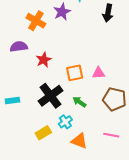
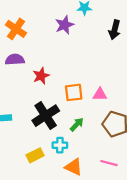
orange cross: (36, 21) -> (16, 29), moved
green arrow: (79, 102) -> (77, 124), turned 96
cyan cross: (65, 122) -> (60, 145), turned 32

